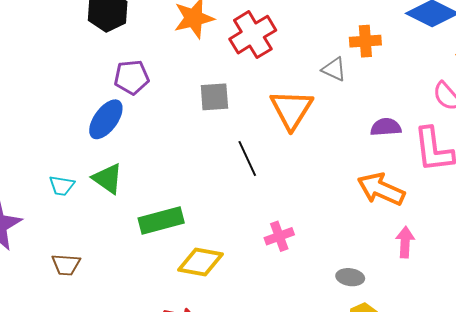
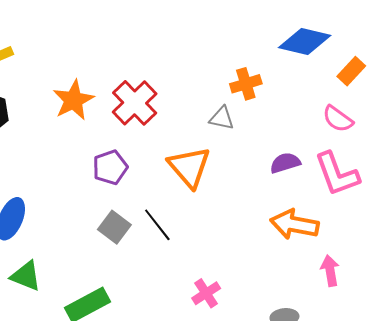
purple pentagon: (132, 77) -> (110, 167), moved
gray square: (214, 97) -> (114, 227), moved, turned -36

